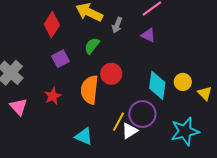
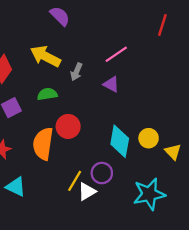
green semicircle: (92, 46) -> (47, 94), turned 42
purple circle: (142, 114) -> (102, 173), size x0.7
cyan triangle: (84, 136) -> (16, 187), moved

